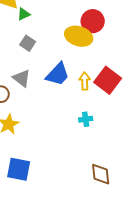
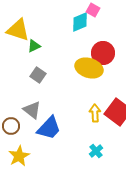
blue trapezoid: (58, 74) -> (49, 128), moved
cyan cross: (86, 119) -> (96, 151), turned -32

